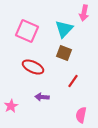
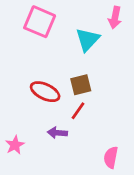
pink square: (27, 31) -> (40, 22), moved
brown square: (64, 53) -> (81, 85), moved, turned -35
red line: (73, 81) -> (78, 111), moved

